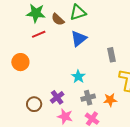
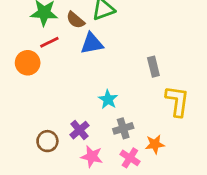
blue triangle: (79, 39) -> (92, 43), moved, turned 30
orange circle: (20, 62) -> (28, 63), moved
orange star: (110, 100) -> (155, 144), moved

